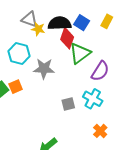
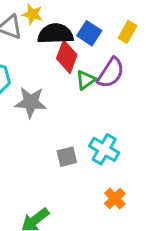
yellow star: (38, 29) -> (32, 14), moved
green triangle: (80, 53) -> (86, 80), size x0.6
purple semicircle: (100, 71) -> (111, 73), moved

